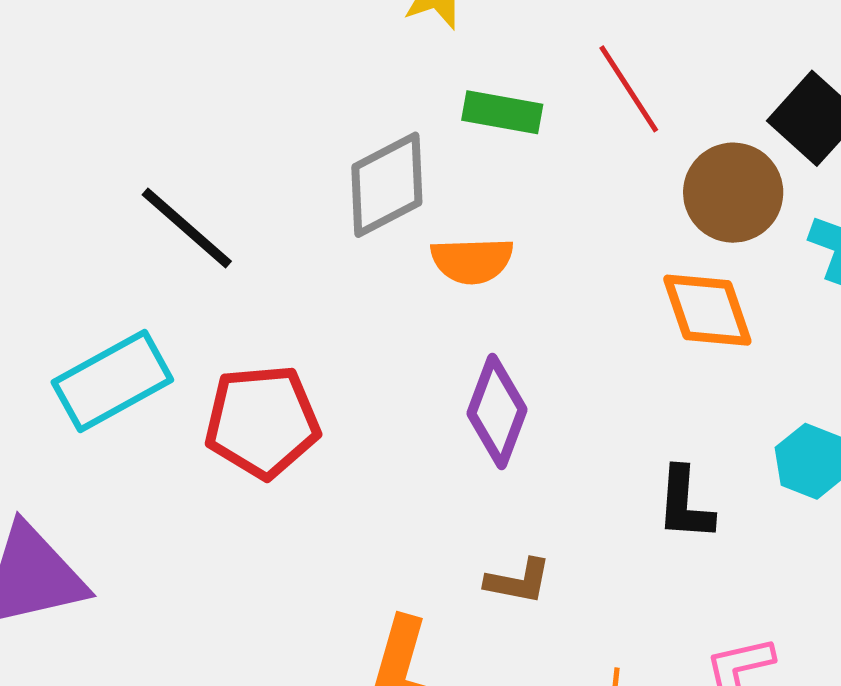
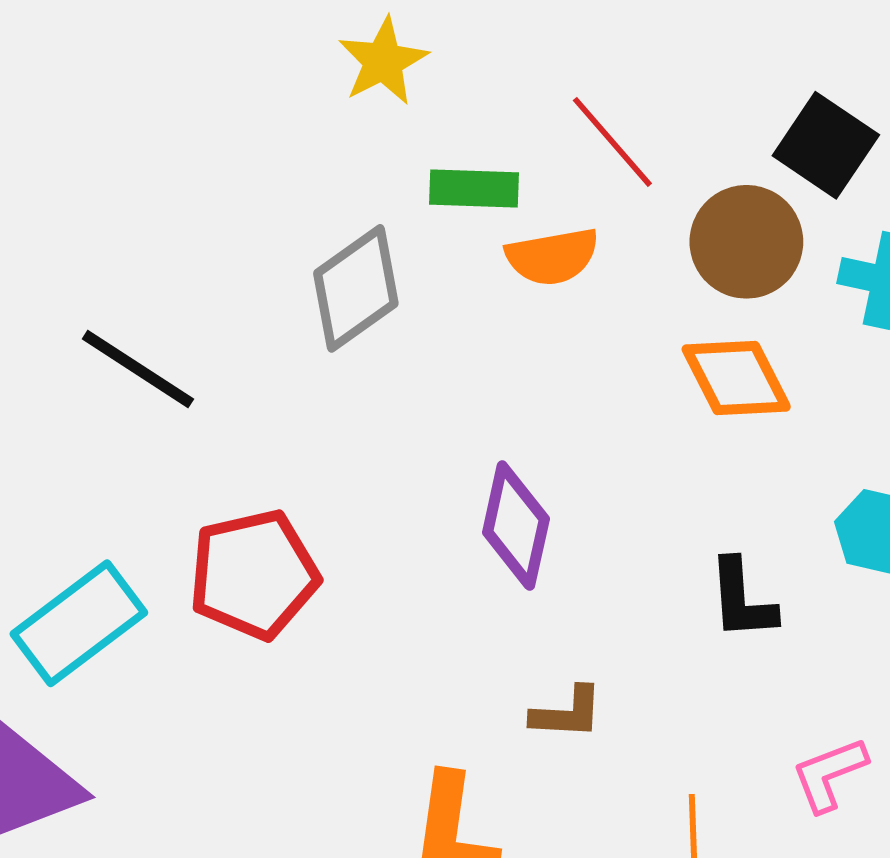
orange semicircle: (472, 260) -> (552, 257), moved
cyan rectangle: (112, 381) -> (79, 623), moved

